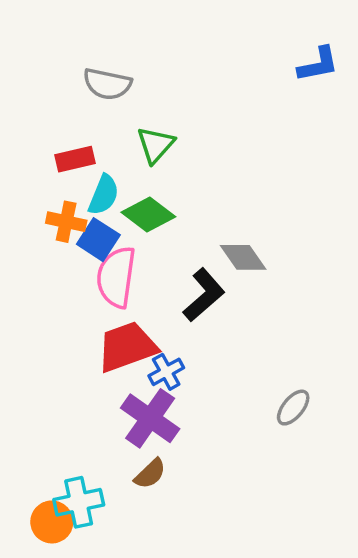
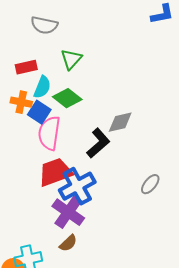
gray diamond: (243, 257) -> (120, 122), turned -68
blue cross: (166, 372) -> (77, 186), size x1.8
gray ellipse: (293, 408) -> (150, 184), moved

